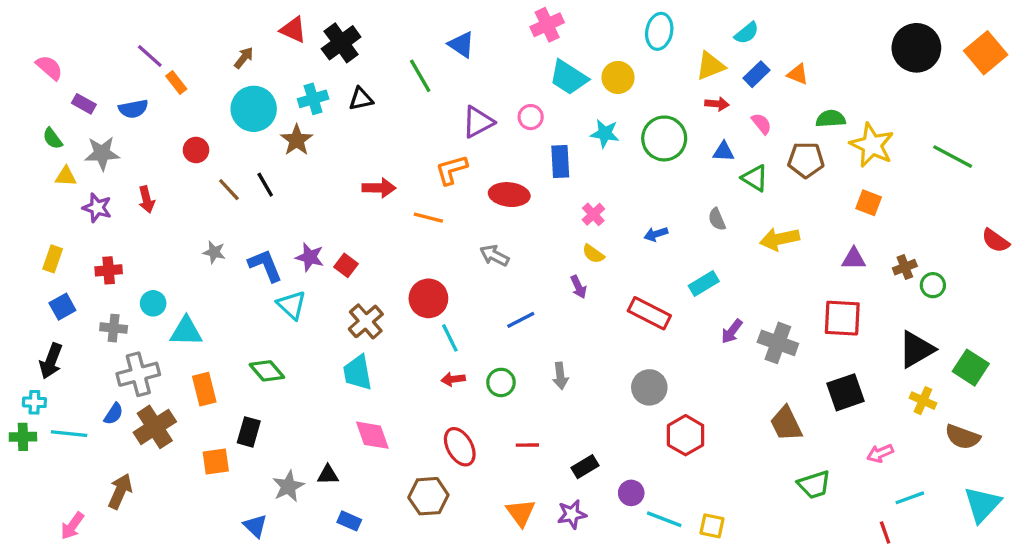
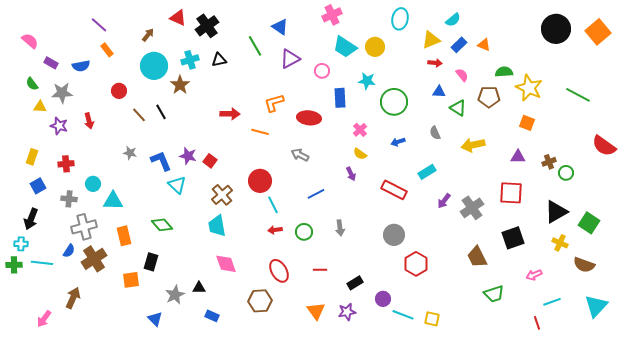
purple line: (150, 56) -> (99, 25), moved
purple triangle: (478, 122) -> (290, 59), moved
green circle: (664, 138) -> (394, 102), moved
red semicircle: (996, 241) -> (604, 146), size x1.4
gray cross: (778, 343) -> (472, 208), turned 35

